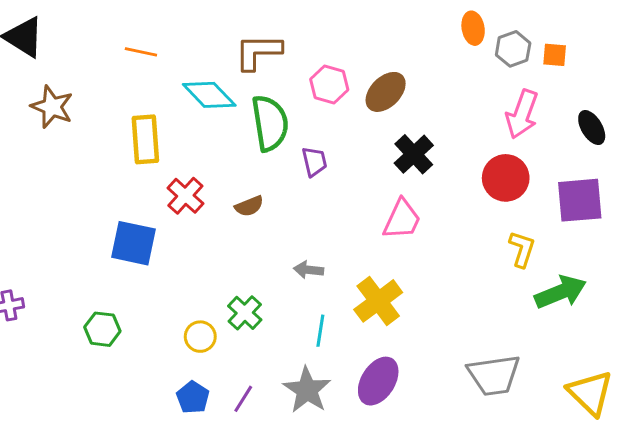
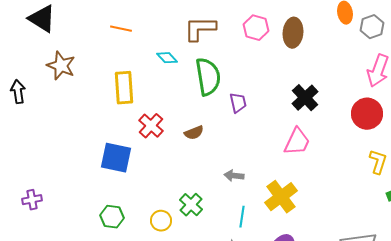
pink hexagon: (329, 85) -> (256, 28), moved
brown ellipse: (386, 92) -> (293, 33), moved, turned -40
cyan diamond: (209, 95) -> (167, 58), size x0.6
green hexagon: (102, 329) -> (112, 217), moved

